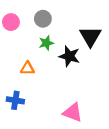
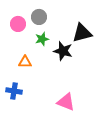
pink circle: (11, 22) -> (18, 24), moved
black triangle: (90, 36) -> (82, 33), turned 45

